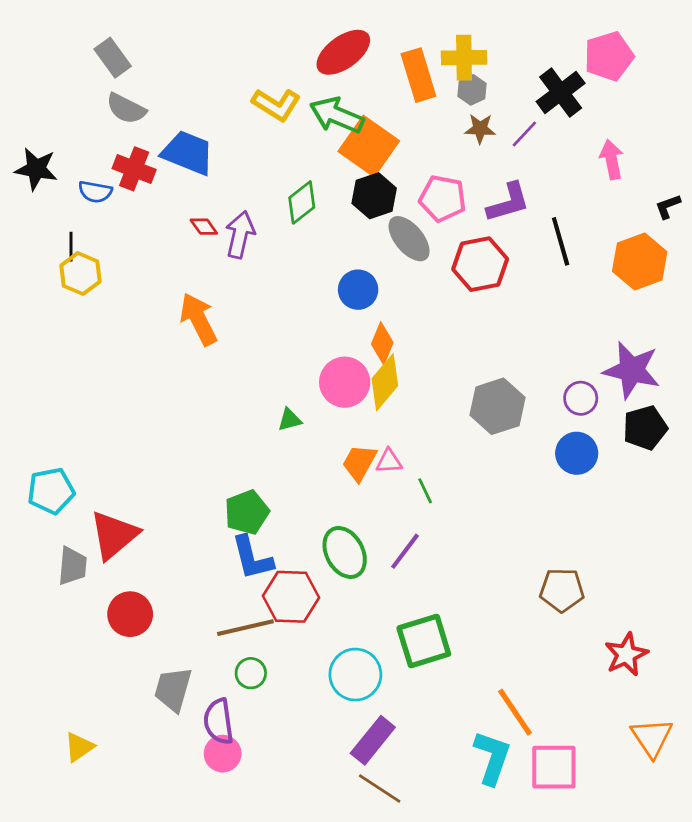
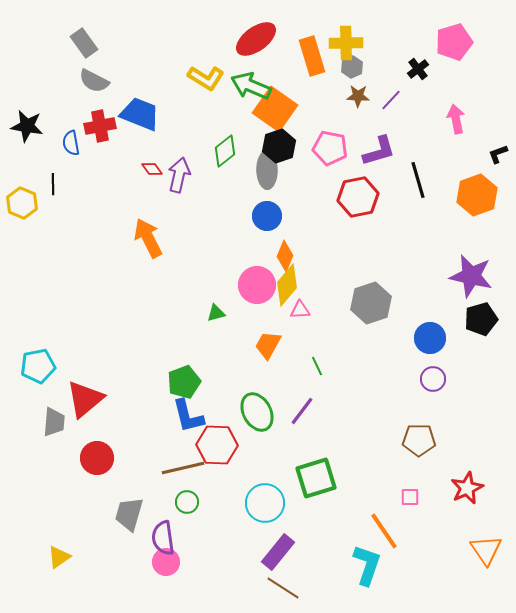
black cross: (561, 92) -> (418, 69), size x0.6
red cross: (134, 169) -> (100, 126), turned -32
blue semicircle: (95, 192) -> (71, 143), turned 70
gray ellipse: (409, 239) -> (267, 170), moved, turned 39
yellow hexagon: (80, 274) -> (22, 203), moved
purple circle: (581, 398) -> (433, 379), moved
pink triangle: (389, 461) -> (300, 310), moved
pink square: (554, 767) -> (410, 497), moved, size x0.5

